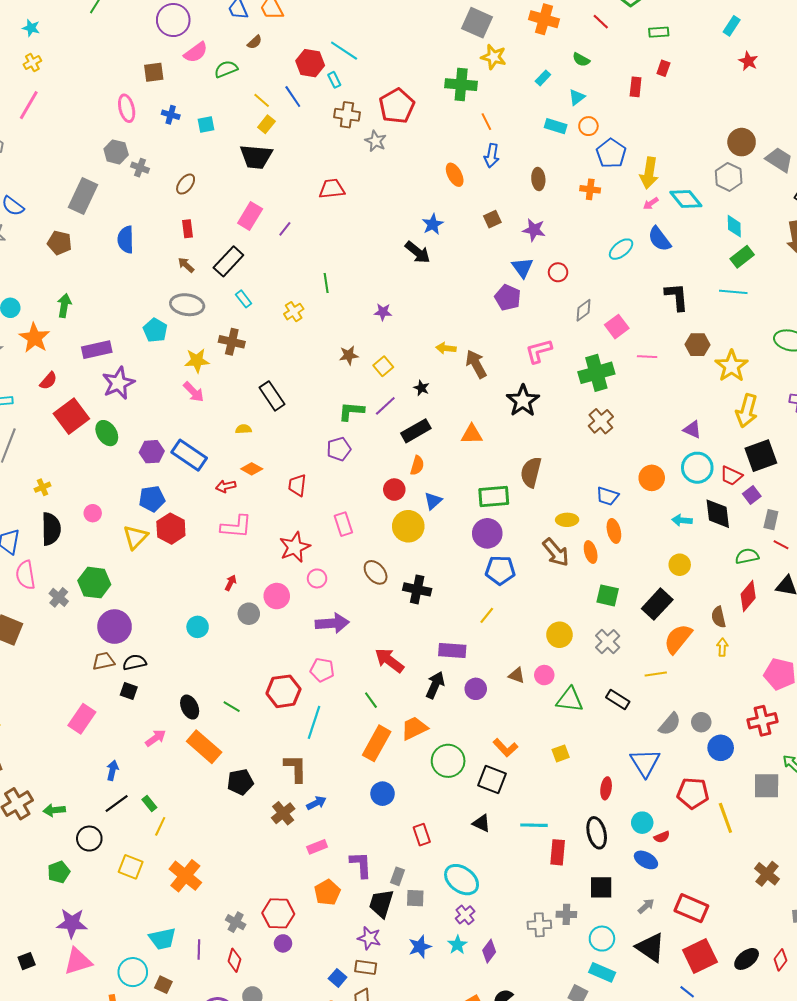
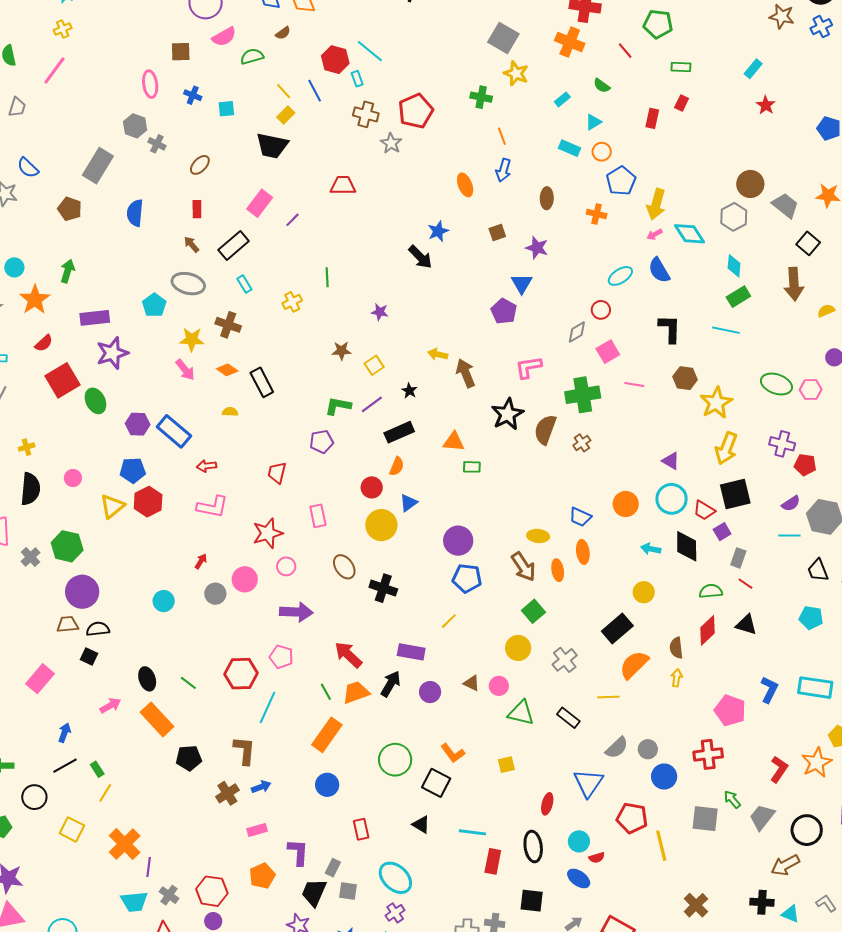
green cross: (461, 85) -> (481, 97), size x0.7
red circle: (558, 272) -> (601, 310), moved
brown cross: (601, 421) -> (582, 443), size x0.7
orange diamond: (252, 469) -> (227, 370), moved
brown semicircle: (531, 472) -> (545, 430), moved
green rectangle: (494, 496) -> (472, 467), moved, size x0.6
green square: (608, 595) -> (533, 611), moved, turned 30
orange trapezoid: (414, 728) -> (356, 692), moved
cyan trapezoid: (162, 939) -> (134, 902), moved
purple line: (199, 949) -> (149, 867), moved

